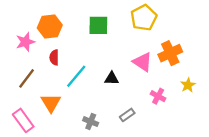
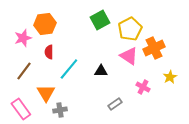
yellow pentagon: (144, 18) -> (130, 29), moved
green square: (98, 25) -> (100, 20), moved, turned -30
gray cross: (91, 122) -> (60, 110), moved, turned -32

